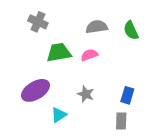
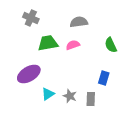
green semicircle: (131, 30) -> (111, 45), moved
gray star: (86, 94) -> (70, 96), moved
gray rectangle: (121, 121) -> (91, 99), moved

